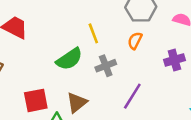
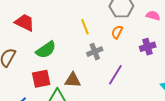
green semicircle: (69, 59) -> (46, 50), moved
brown triangle: (77, 103) -> (73, 80), turned 42

